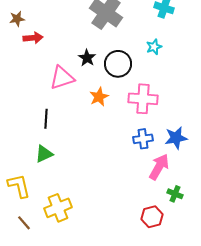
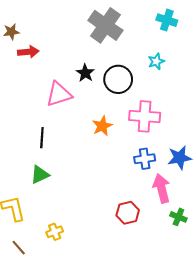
orange star: (99, 97) -> (102, 126), moved
pink arrow: (159, 167) -> (162, 188), turned -44
yellow cross: (58, 208) -> (55, 232), size x0.6
red hexagon: (152, 217) -> (128, 213), moved

